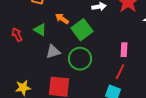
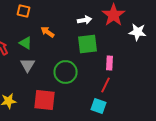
green square: (82, 30) -> (88, 44), moved, turned 30
gray triangle: (53, 52) -> (28, 65), moved, turned -42

